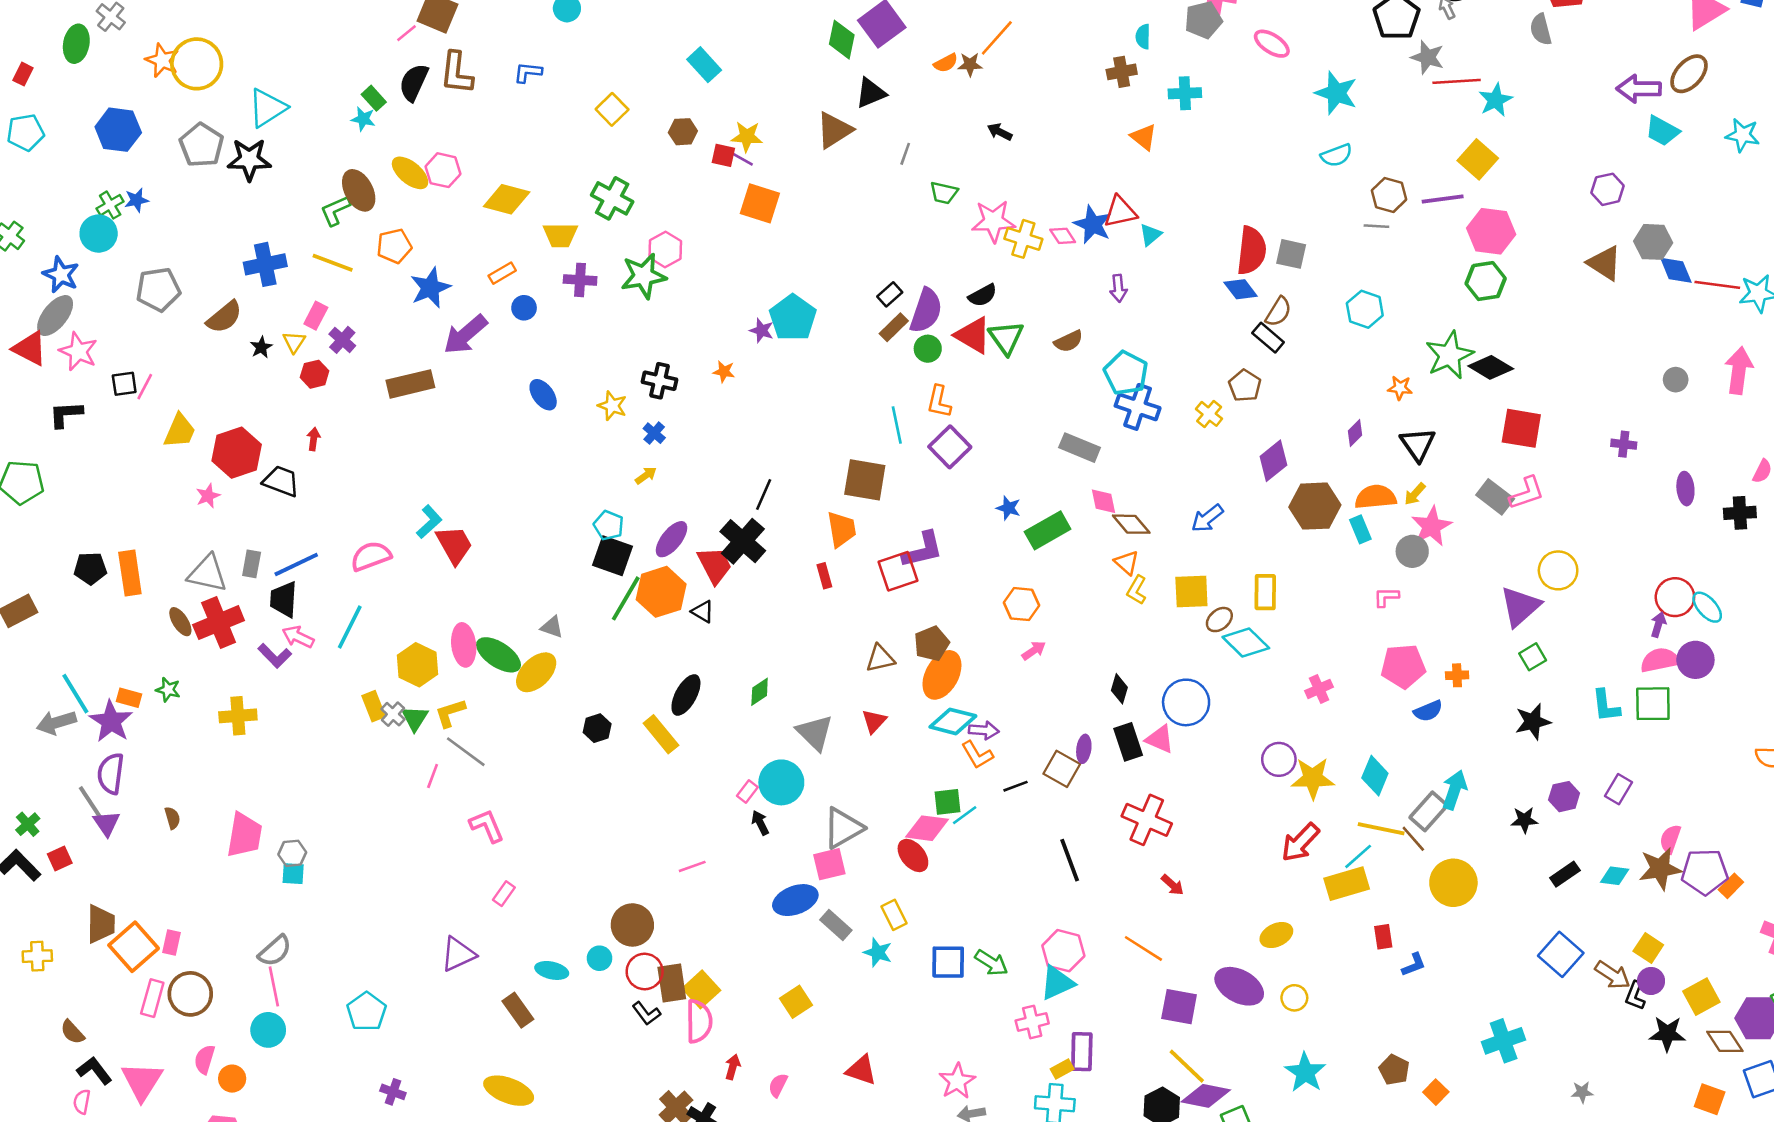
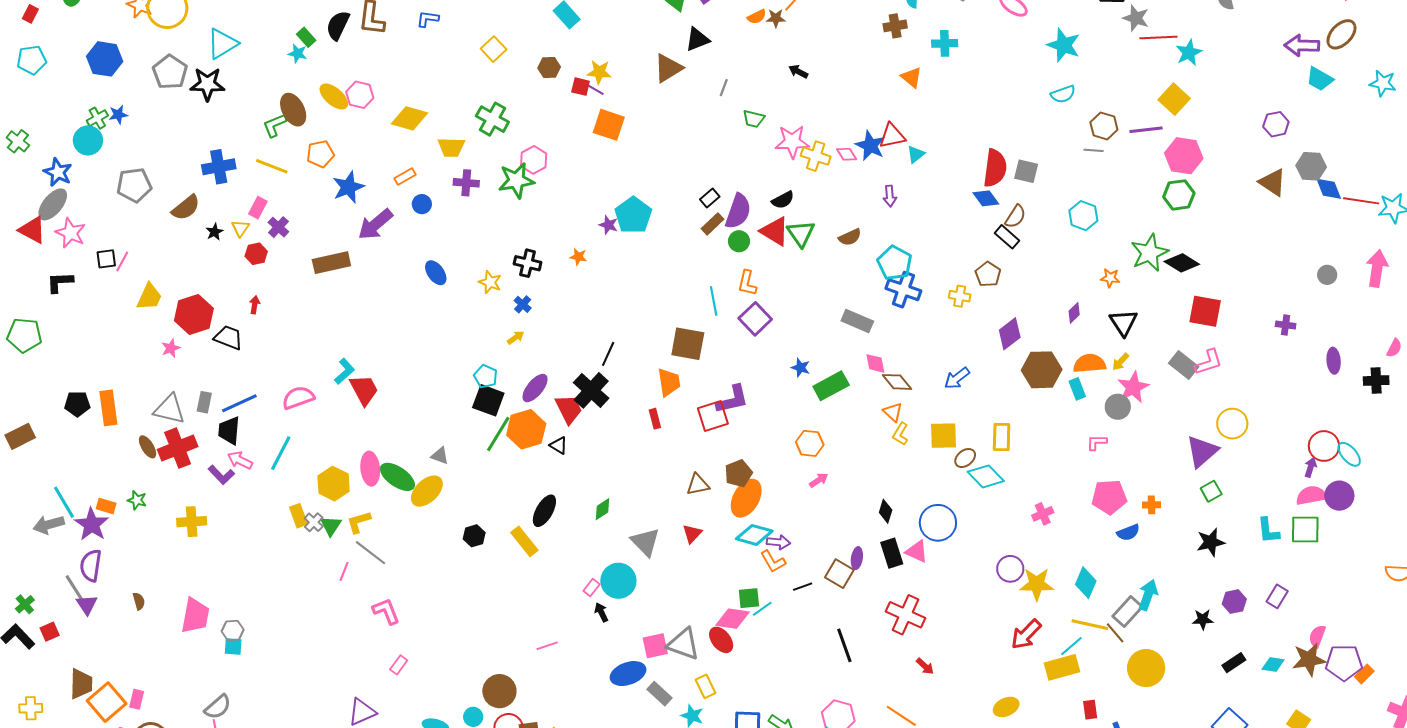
yellow cross: (1209, 414) -> (960, 296), turned -30
gray triangle: (843, 828) -> (683, 644), moved, turned 48

